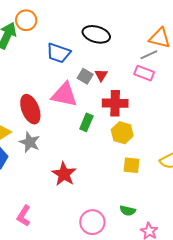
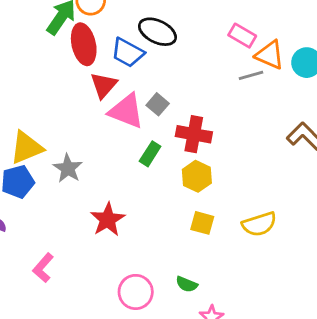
black ellipse: (96, 34) -> (157, 32), moved
pink rectangle: (144, 73) -> (242, 36), moved
red triangle: (101, 75) -> (104, 85), moved, size x1.5
gray square: (85, 76) -> (158, 104), moved
red ellipse: (30, 109) -> (84, 44), moved

